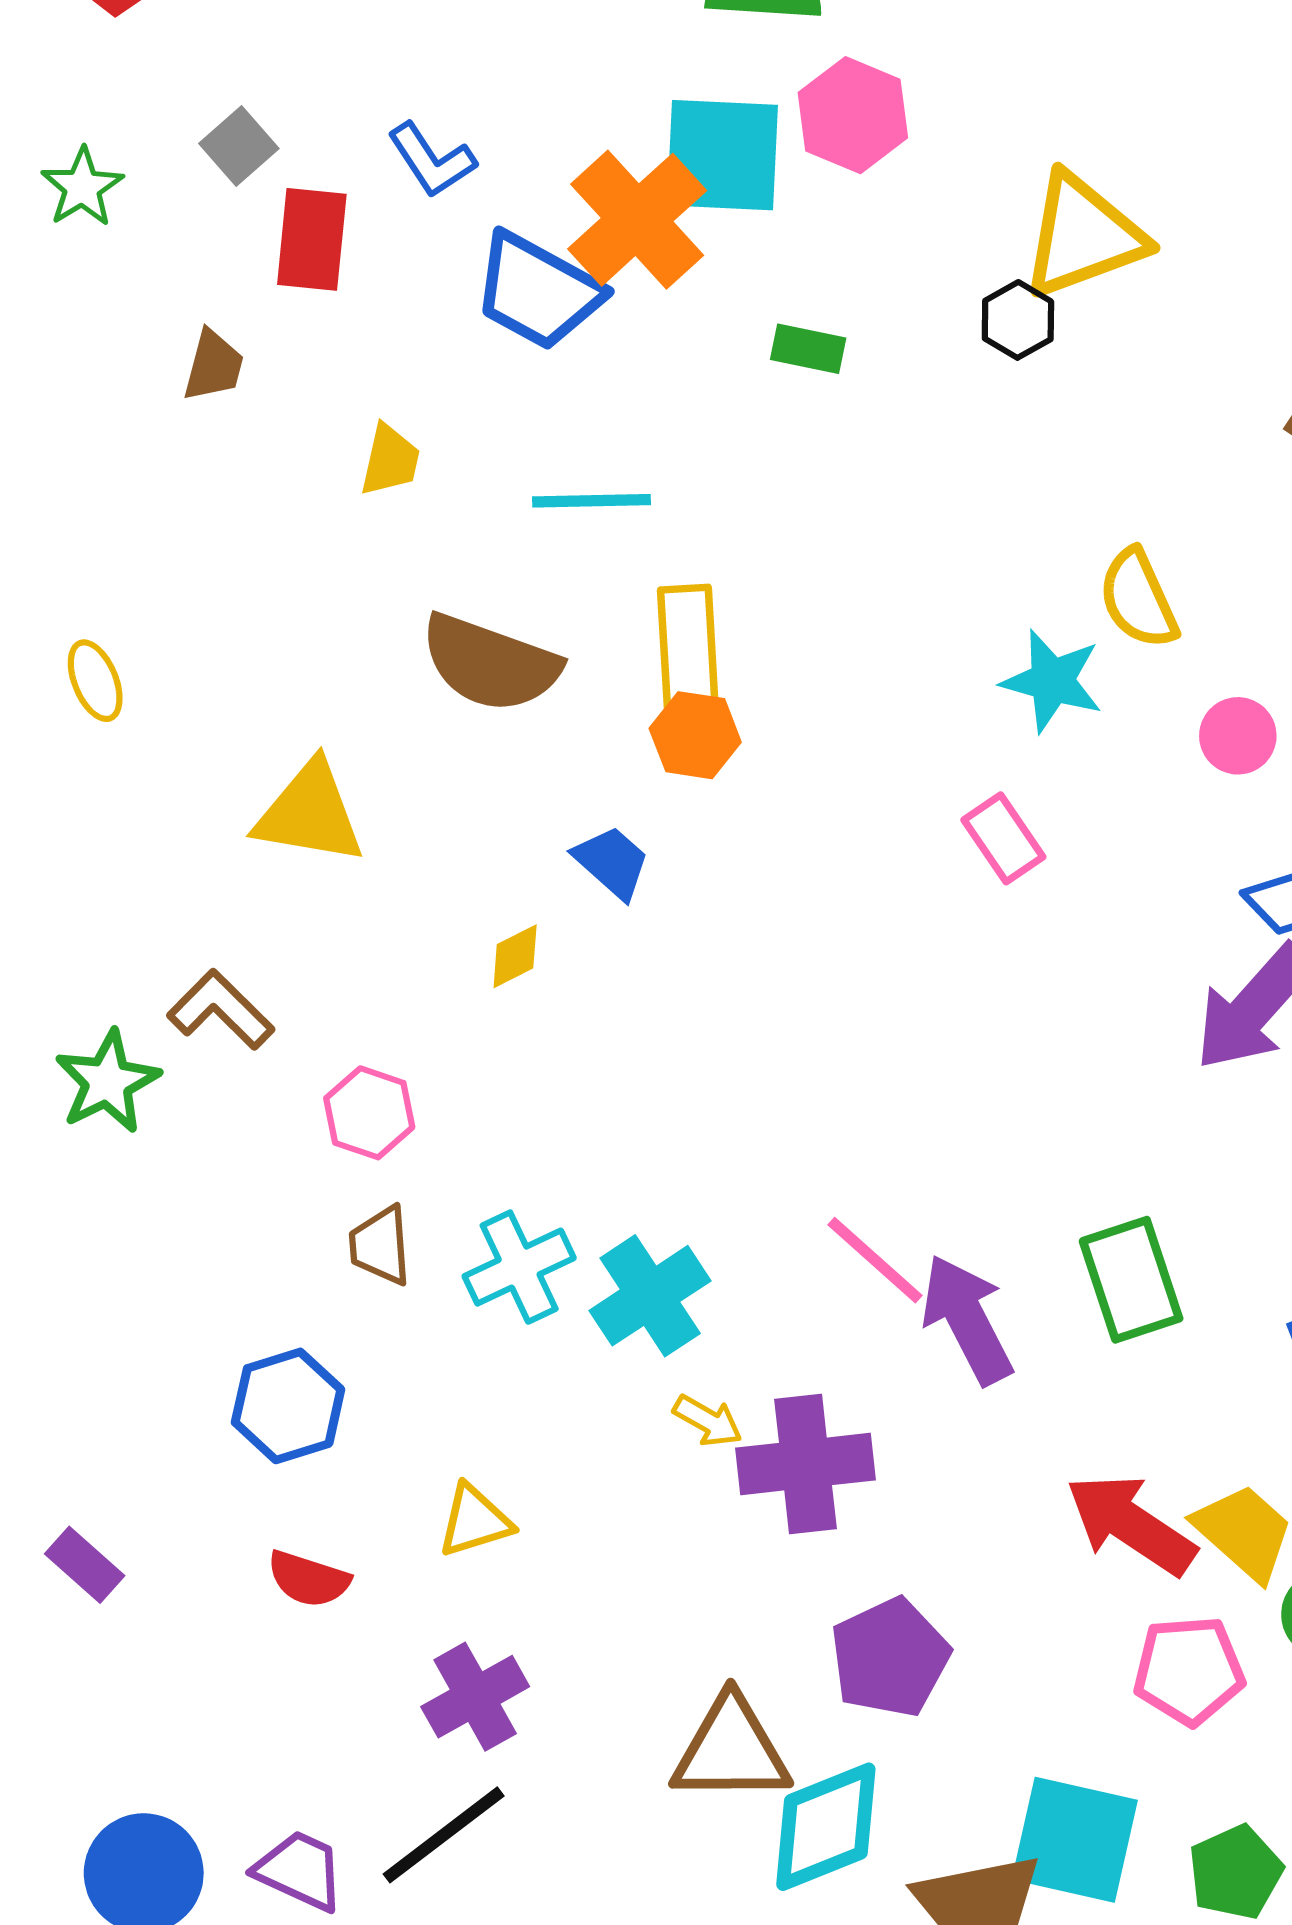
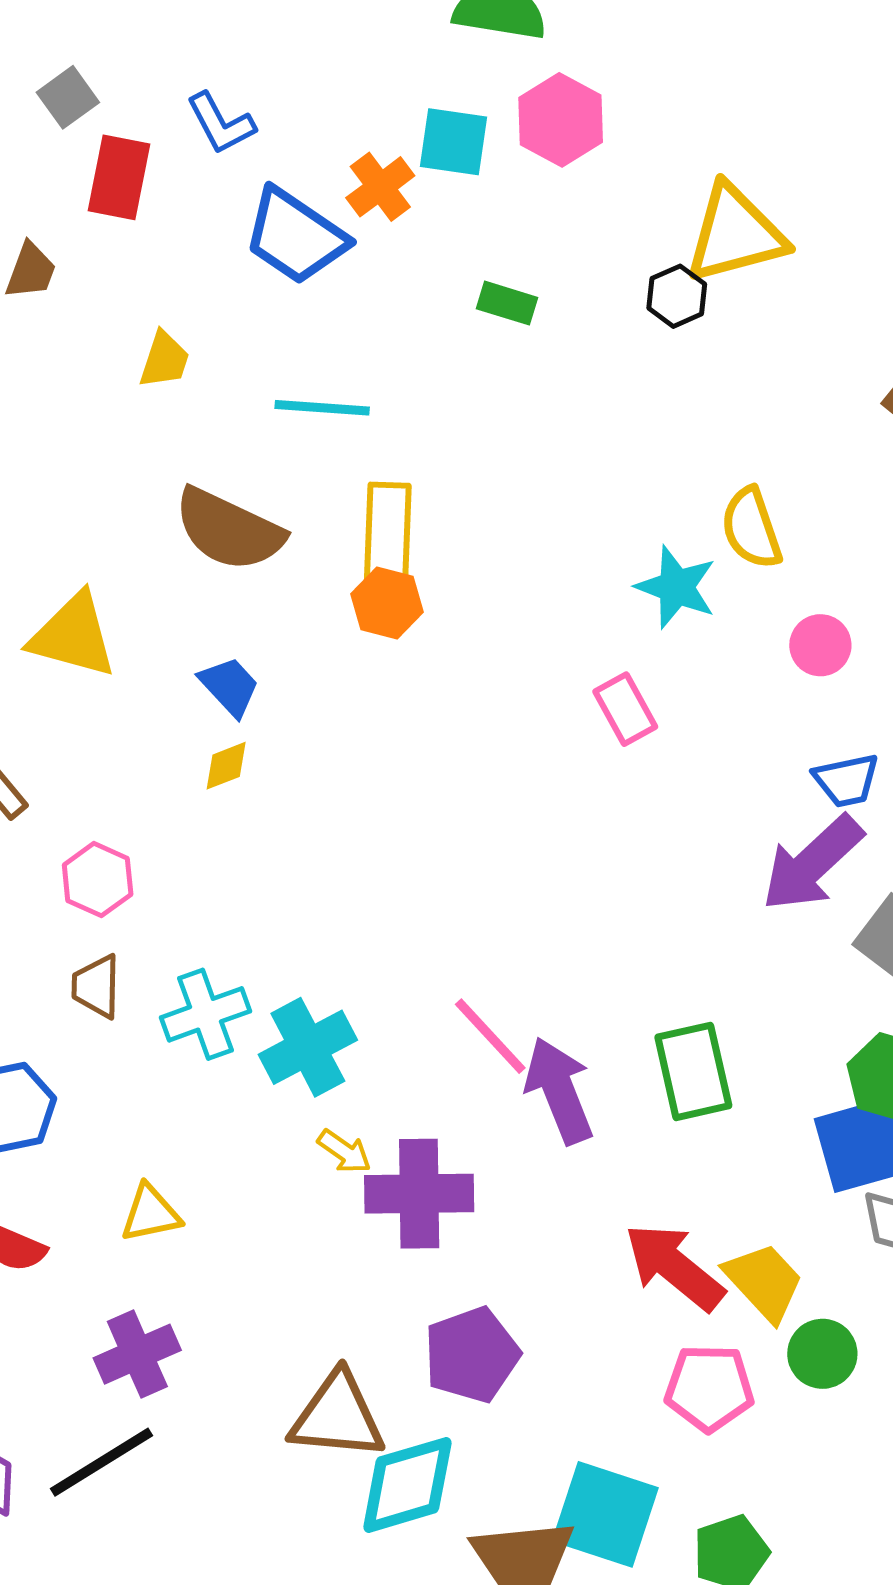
cyan square: (723, 155) -> (453, 142), size x0.7
orange cross: (637, 220) -> (380, 187), size x0.6
blue trapezoid: (612, 862) -> (229, 686), moved

